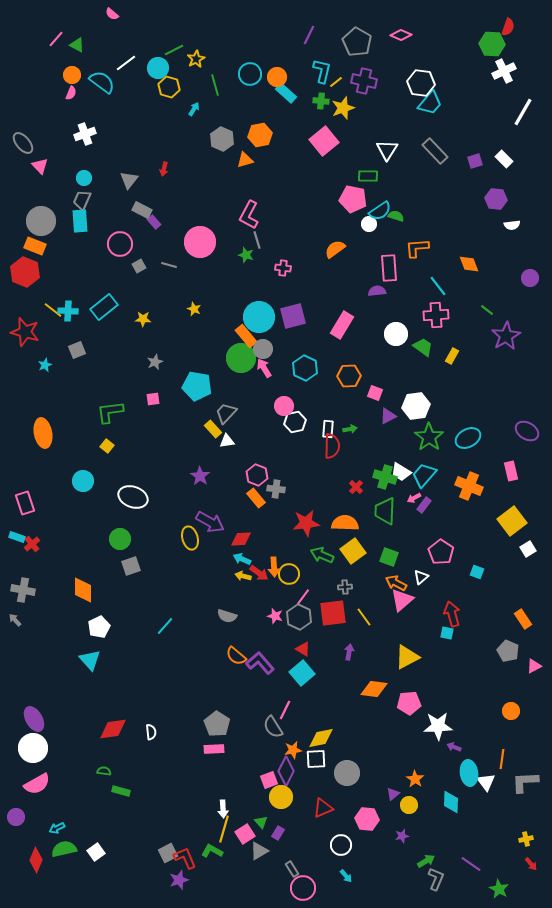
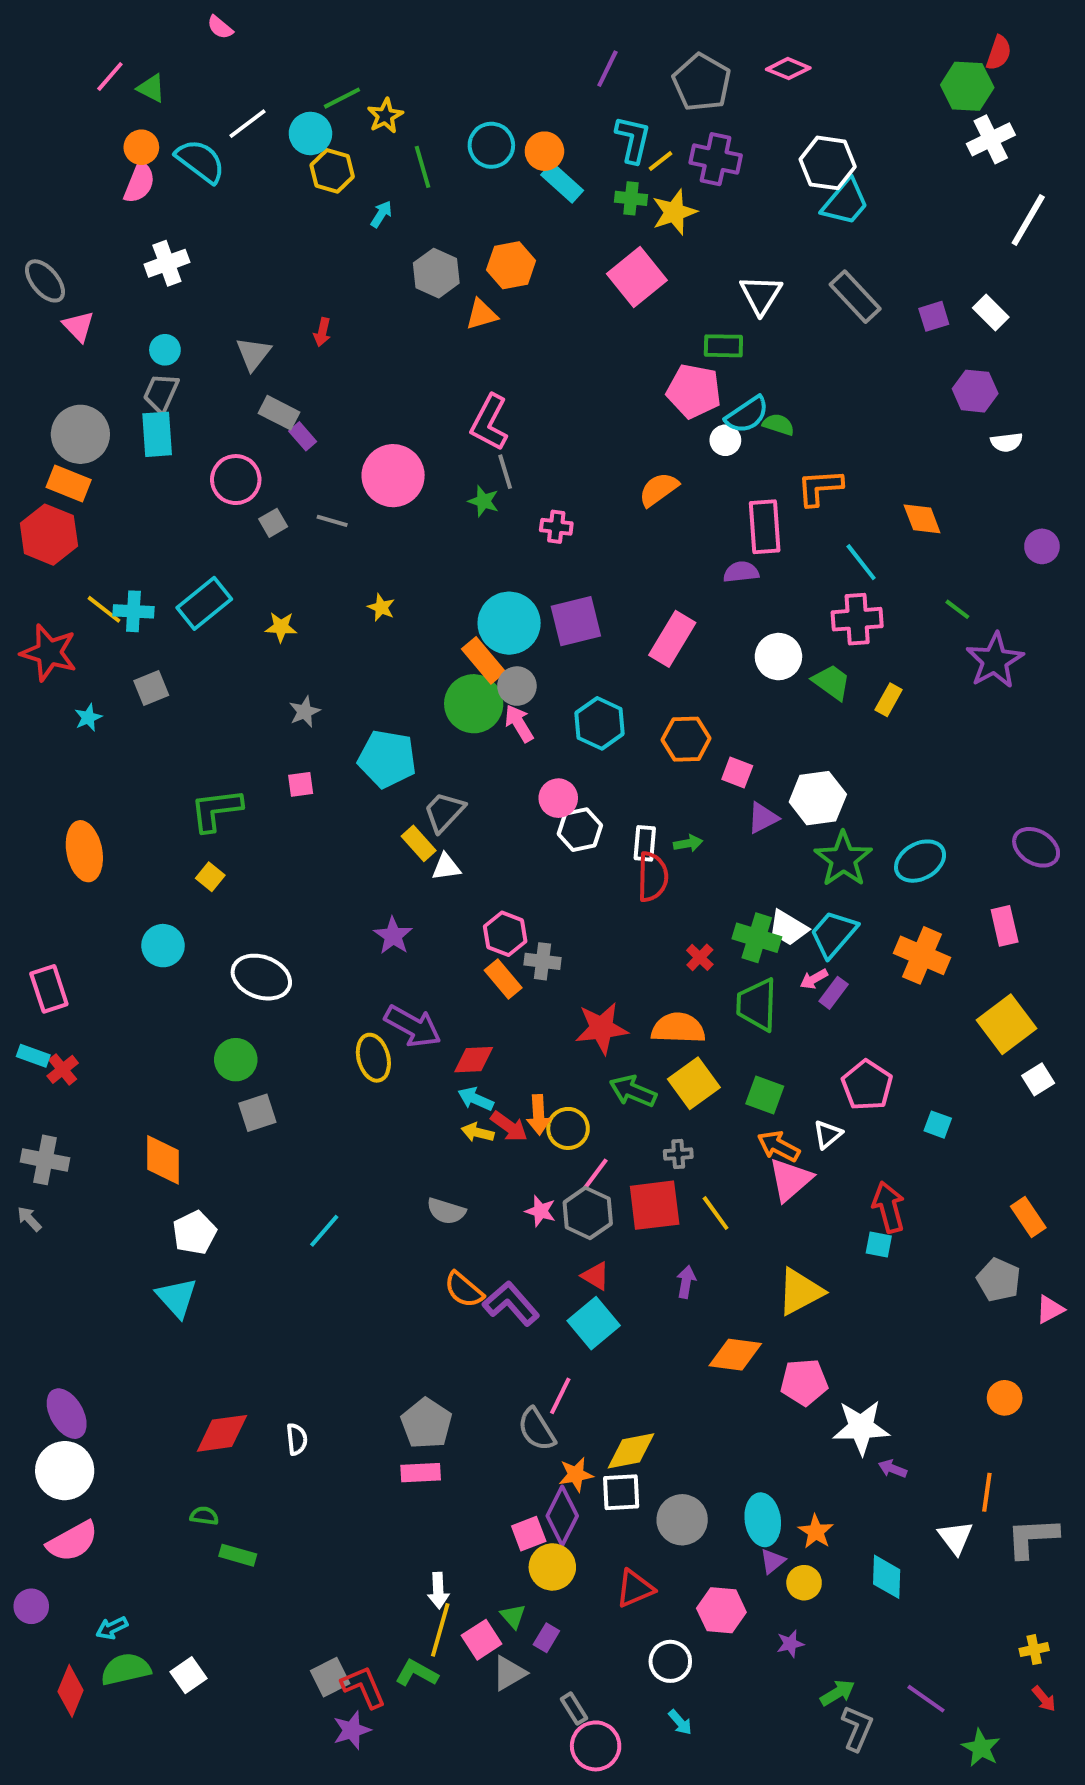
pink semicircle: (71, 93) -> (139, 183), size x1.5
cyan ellipse: (469, 773) -> (763, 1520), moved

